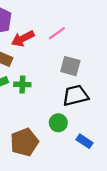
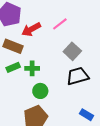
gray square: (70, 66) -> (72, 51), turned 30
green circle: (58, 123) -> (40, 91), moved

